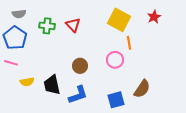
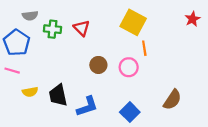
gray semicircle: (19, 14) -> (30, 16), moved
red star: (154, 17) -> (193, 19), moved
brown circle: (80, 66) -> (98, 65), moved
brown semicircle: (142, 89) -> (172, 100), moved
blue square: (116, 100) -> (130, 112), turned -30

